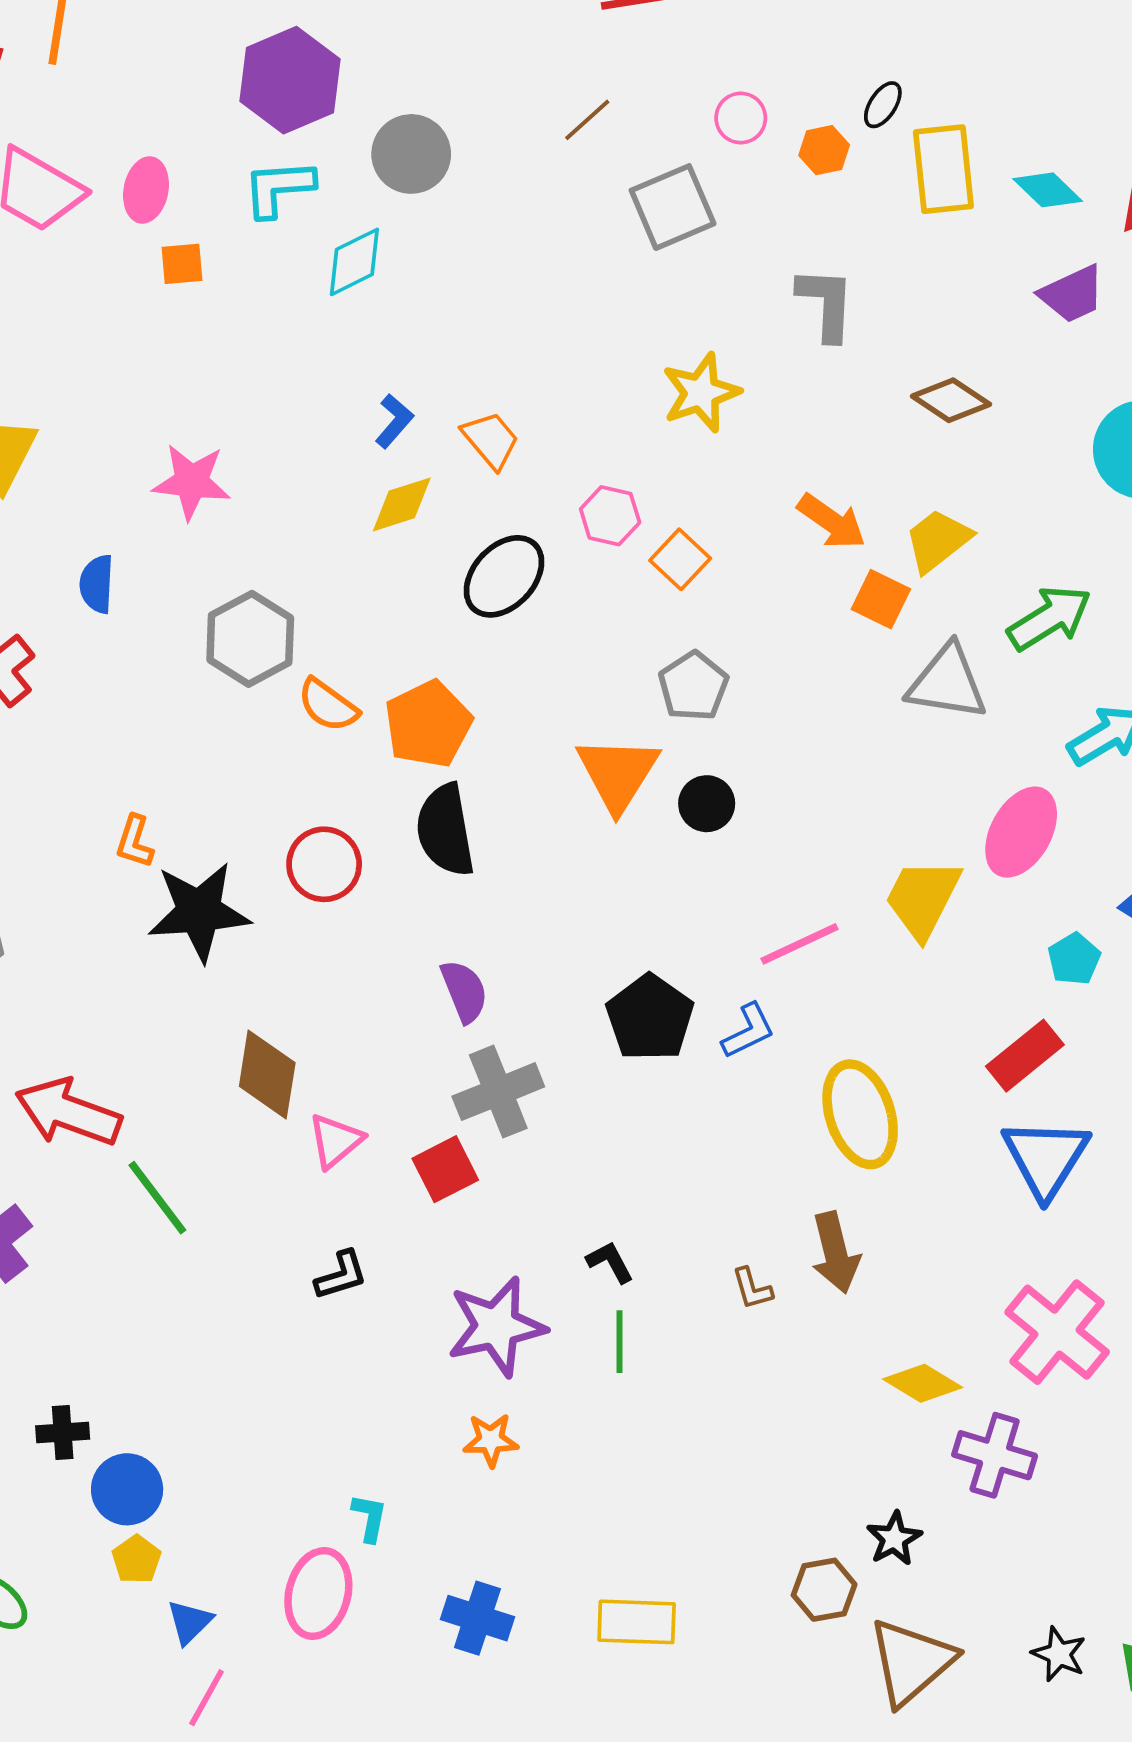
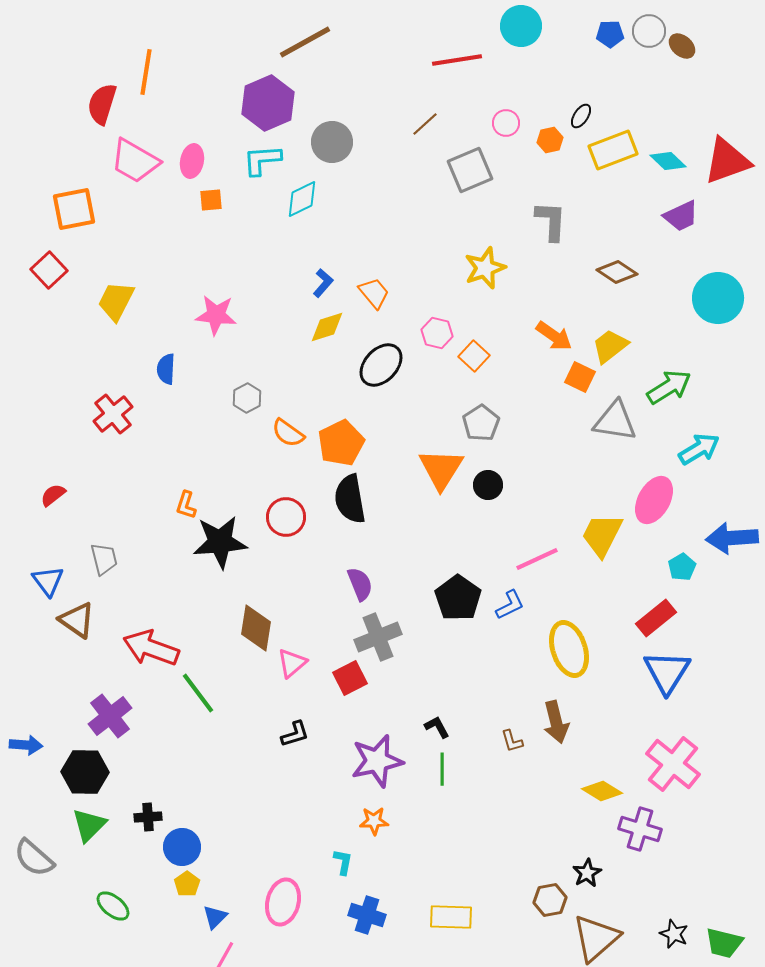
yellow rectangle: (943, 169) -> (613, 150), turned 75
gray hexagon: (250, 639) -> (247, 398), size x0.6
cyan L-shape: (370, 1518) -> (343, 862), moved

